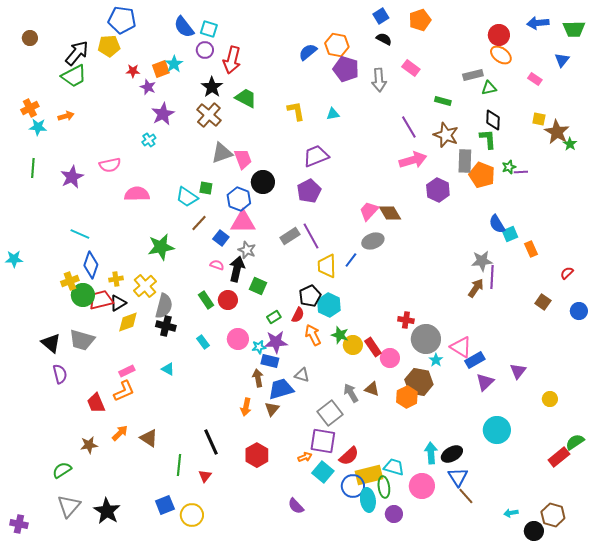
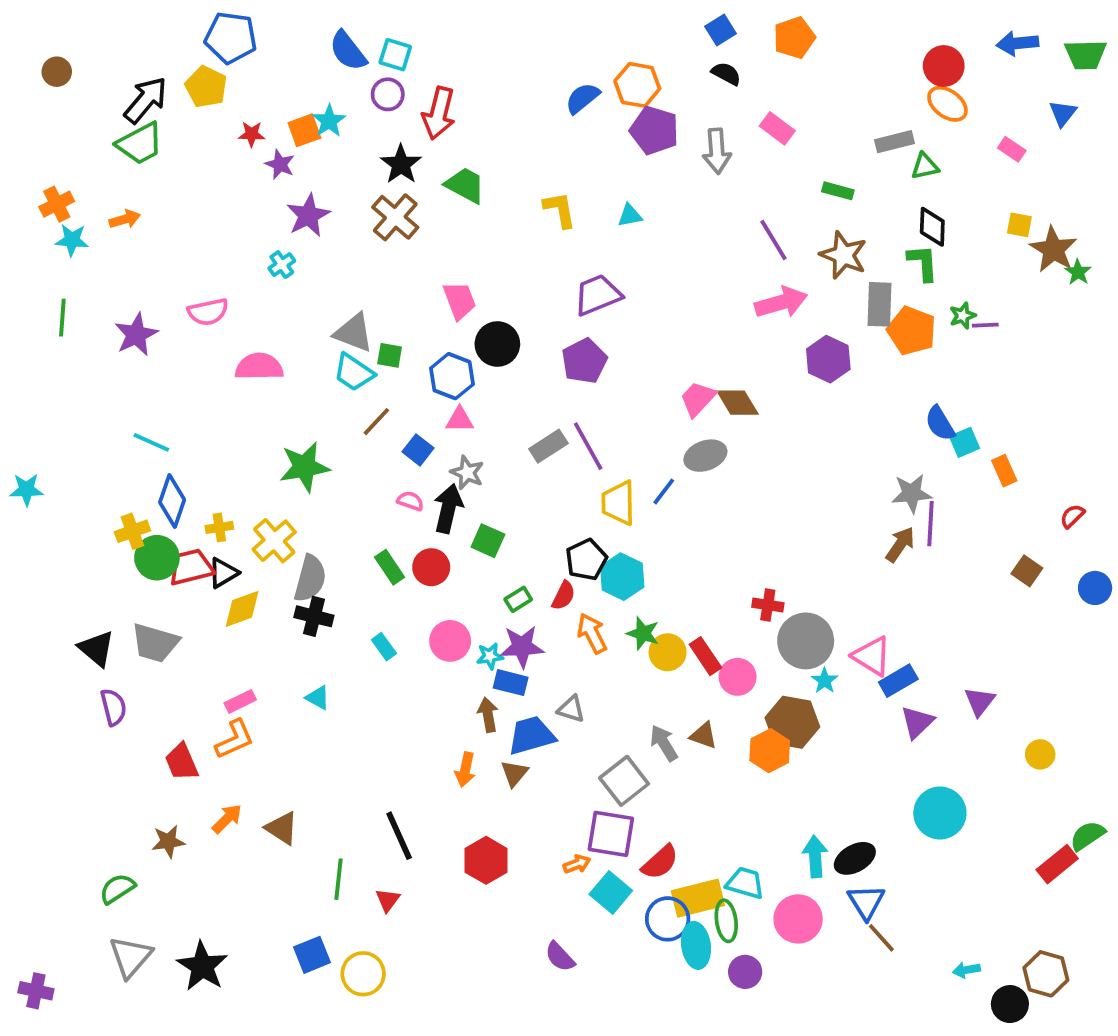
yellow pentagon: (109, 46) -> (206, 87), turned 30
gray triangle: (222, 153) -> (354, 333), moved, turned 40
pink triangle: (243, 222) -> (460, 420), size x0.6

